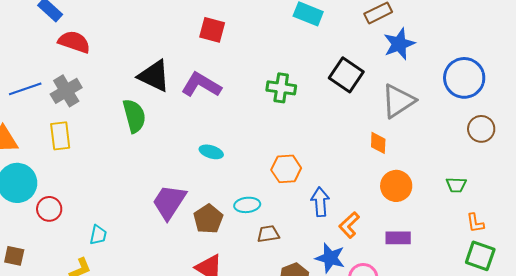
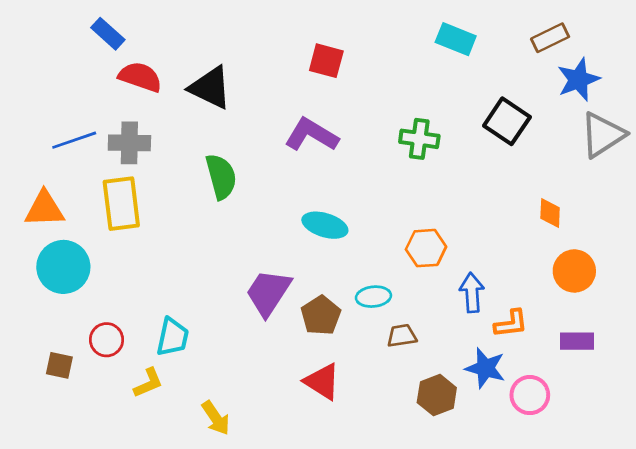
black triangle: (154, 76) -> (210, 88), moved
gray cross: (66, 91) -> (129, 143), turned 32
gray triangle: (398, 101) -> (603, 135), moved
yellow rectangle: (60, 136) -> (121, 204), size x1.4
cyan ellipse: (211, 152) -> (325, 225), size x1.4
red circle: (49, 209) -> (107, 340), moved
orange L-shape: (349, 225) -> (511, 324), turned -144
cyan trapezoid: (98, 235) -> (173, 337), size x1.4

